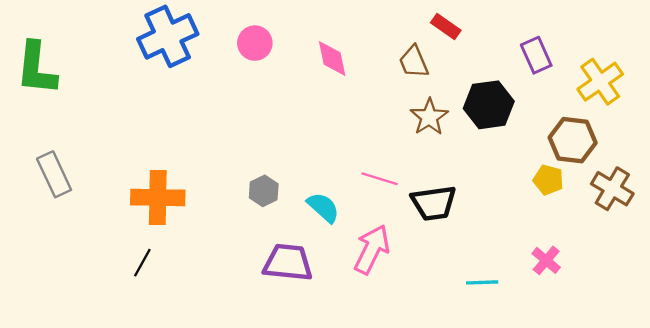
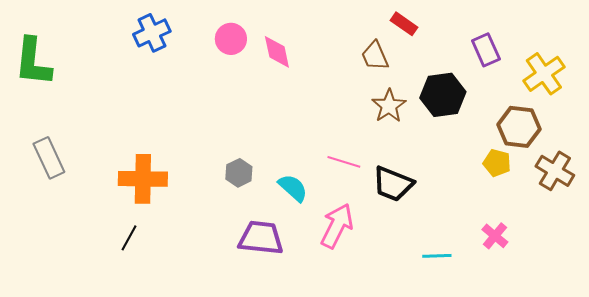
blue cross: (168, 36) -> (152, 33), size x0.7
pink diamond: (332, 58) -> (277, 52), moved
black trapezoid: (434, 203) -> (393, 184), turned 30

